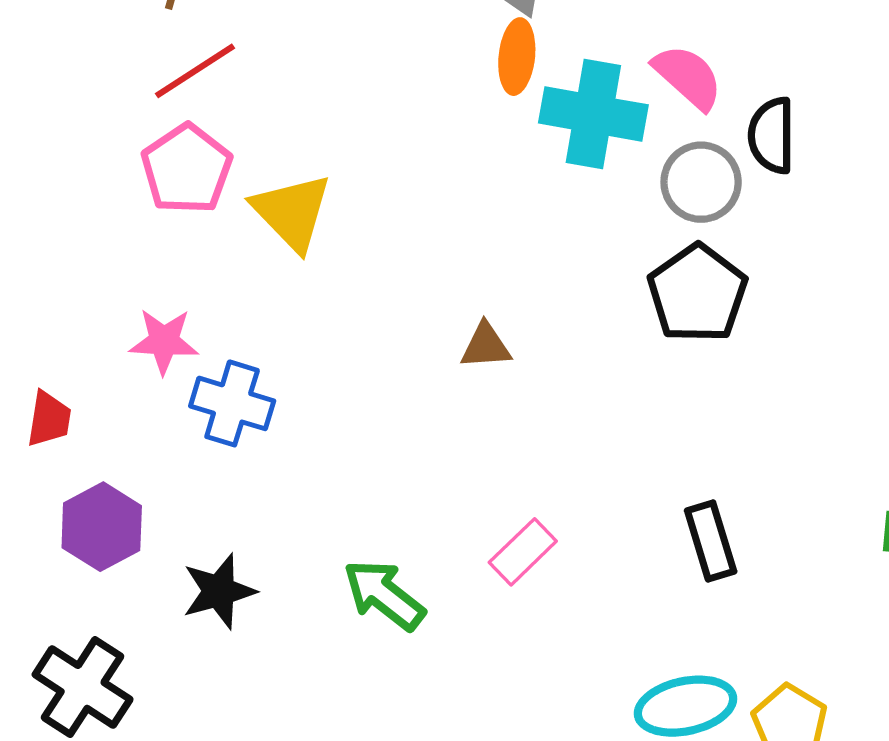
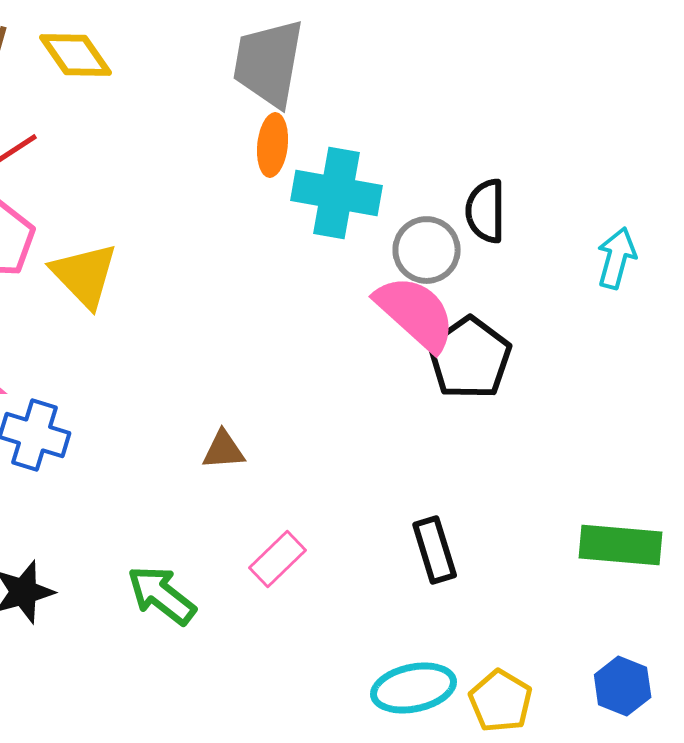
pink semicircle: (688, 77) -> (416, 313), moved, size x1.4
black pentagon: (697, 293) -> (470, 358), moved
brown triangle: (486, 346) -> (224, 450), moved

